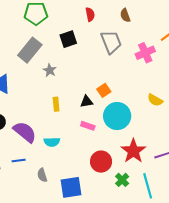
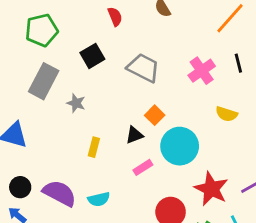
gray trapezoid: (111, 42) -> (143, 68), moved, turned -30
pink cross: (145, 53) -> (202, 71), moved
yellow rectangle: (56, 104) -> (94, 147), turned 32
pink rectangle: (88, 126) -> (143, 167), turned -40

